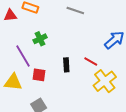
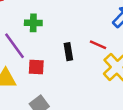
green cross: (40, 39) -> (33, 23), turned 32

